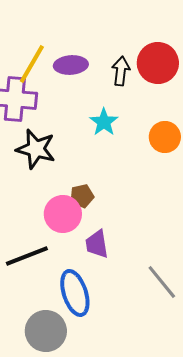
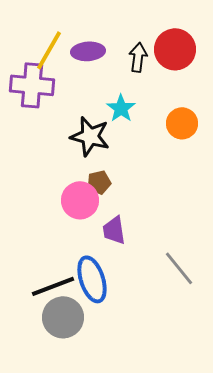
black star: (36, 149) -> (90, 136), moved
black line: (27, 256) -> (53, 286), moved

